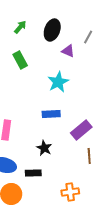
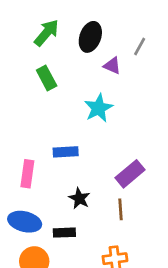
green arrow: (20, 27) -> (47, 33), size x1.5
blue rectangle: (51, 114) -> (66, 152), moved
brown line: (89, 156) -> (120, 209), moved

